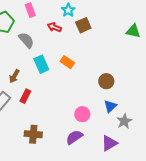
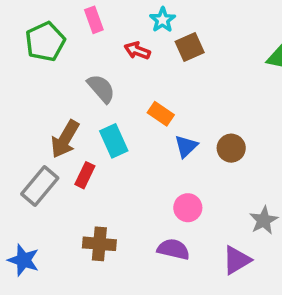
gray semicircle: (26, 40) -> (101, 88), moved
cyan rectangle: (41, 64) -> (114, 141), moved
brown arrow: (14, 76) -> (65, 139), size x1.5
blue triangle: (110, 106) -> (186, 146), moved
purple semicircle: (74, 137) -> (173, 249), turned 48

